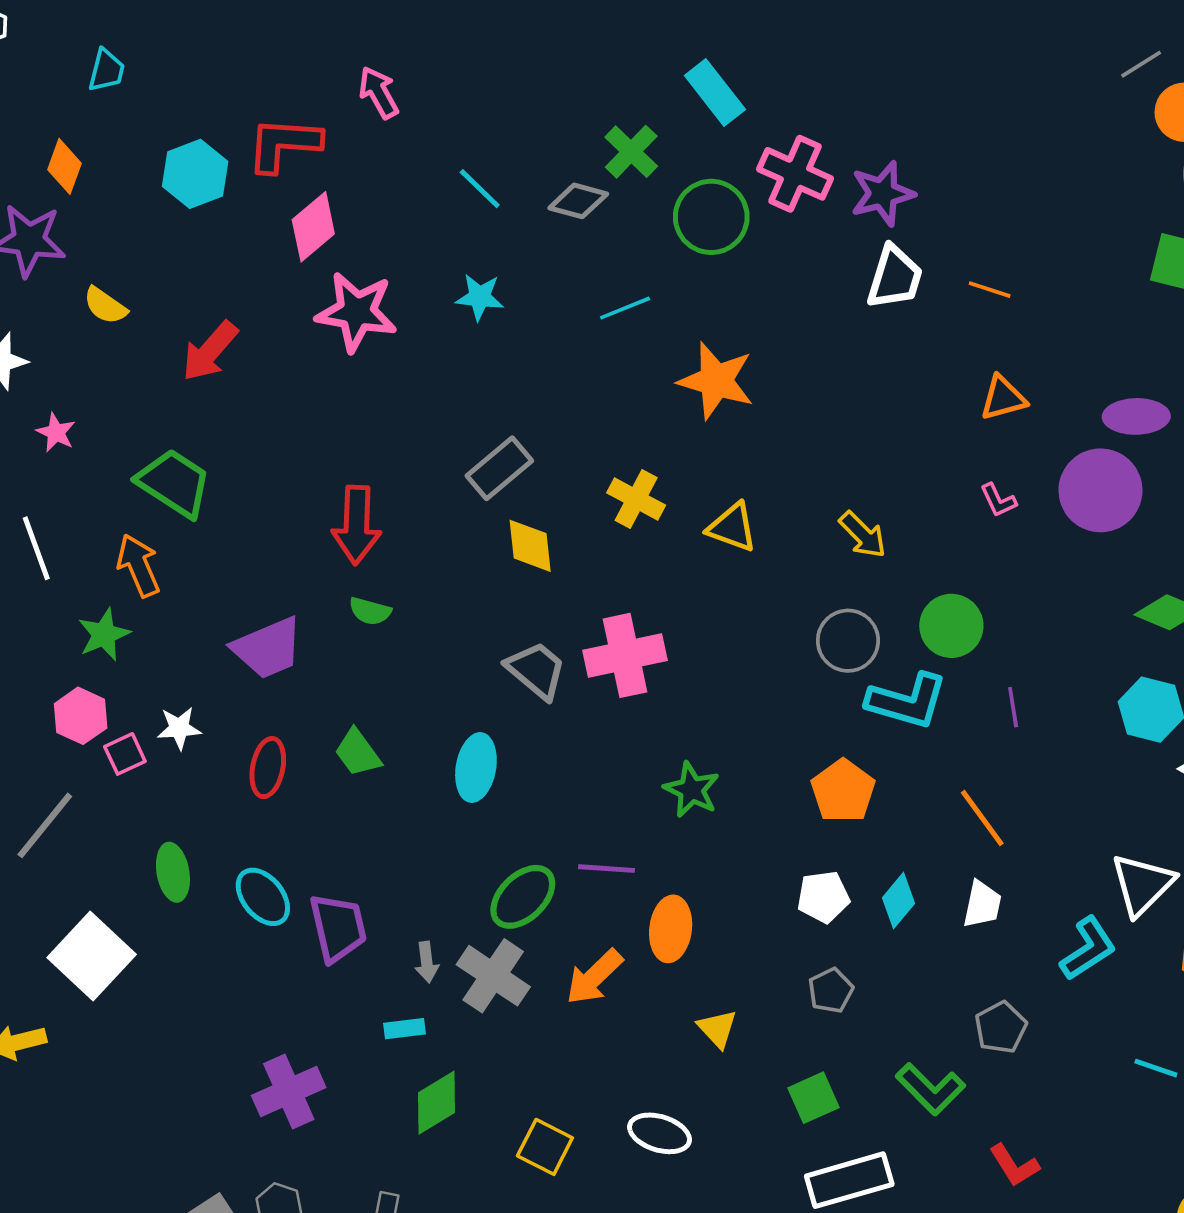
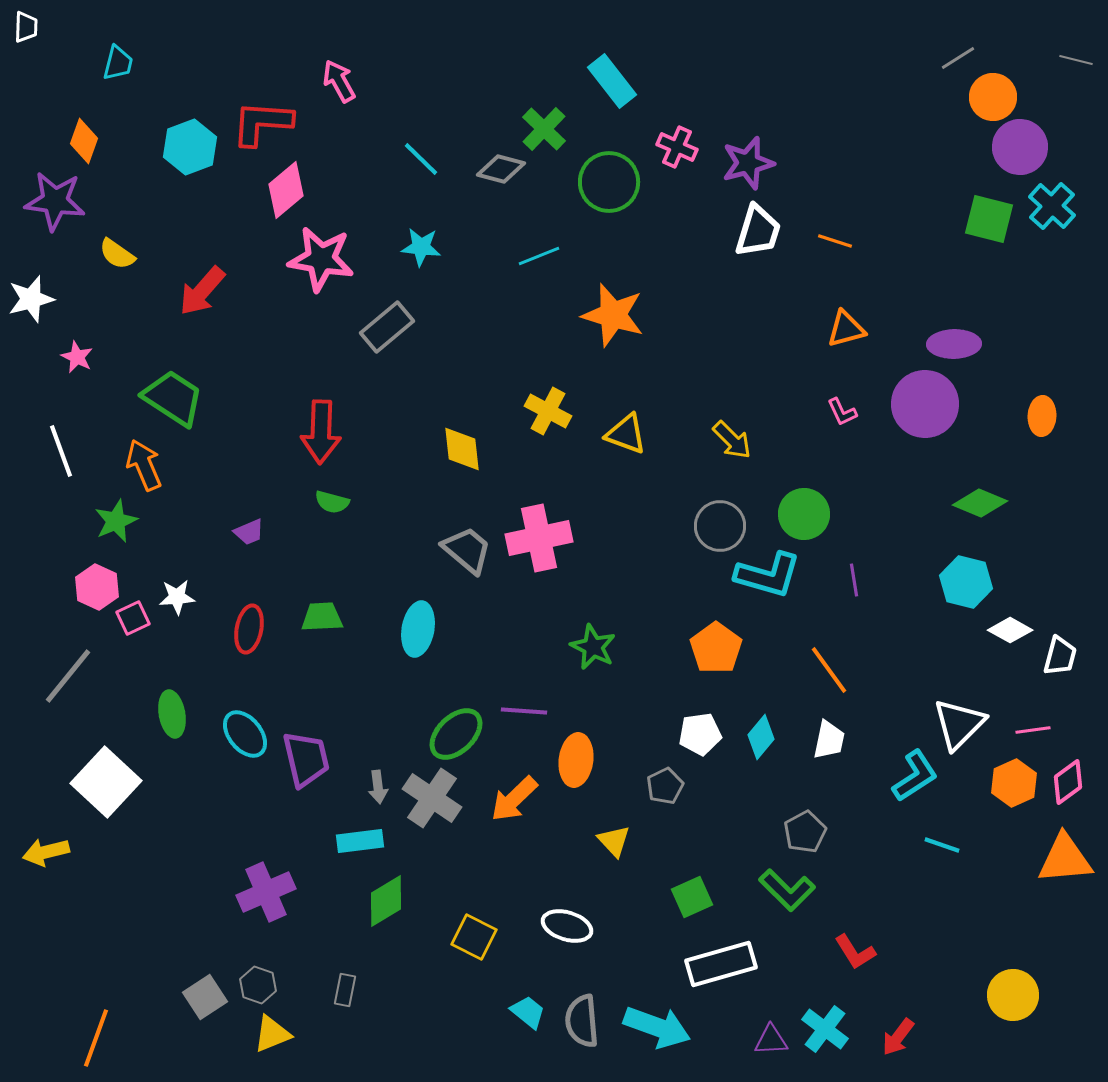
pink cross: (795, 174) -> (677, 147), size x0.7
gray rectangle: (499, 468) -> (387, 327), moved
purple trapezoid: (268, 648) -> (249, 532), size x0.5
green trapezoid: (358, 753) -> (322, 617), turned 123
gray pentagon: (831, 990) -> (665, 786), moved
gray pentagon: (1001, 1027) -> (805, 832), moved
cyan rectangle: (405, 1029) -> (360, 841), size x1.4
cyan line: (1156, 1068) -> (942, 845), moved

